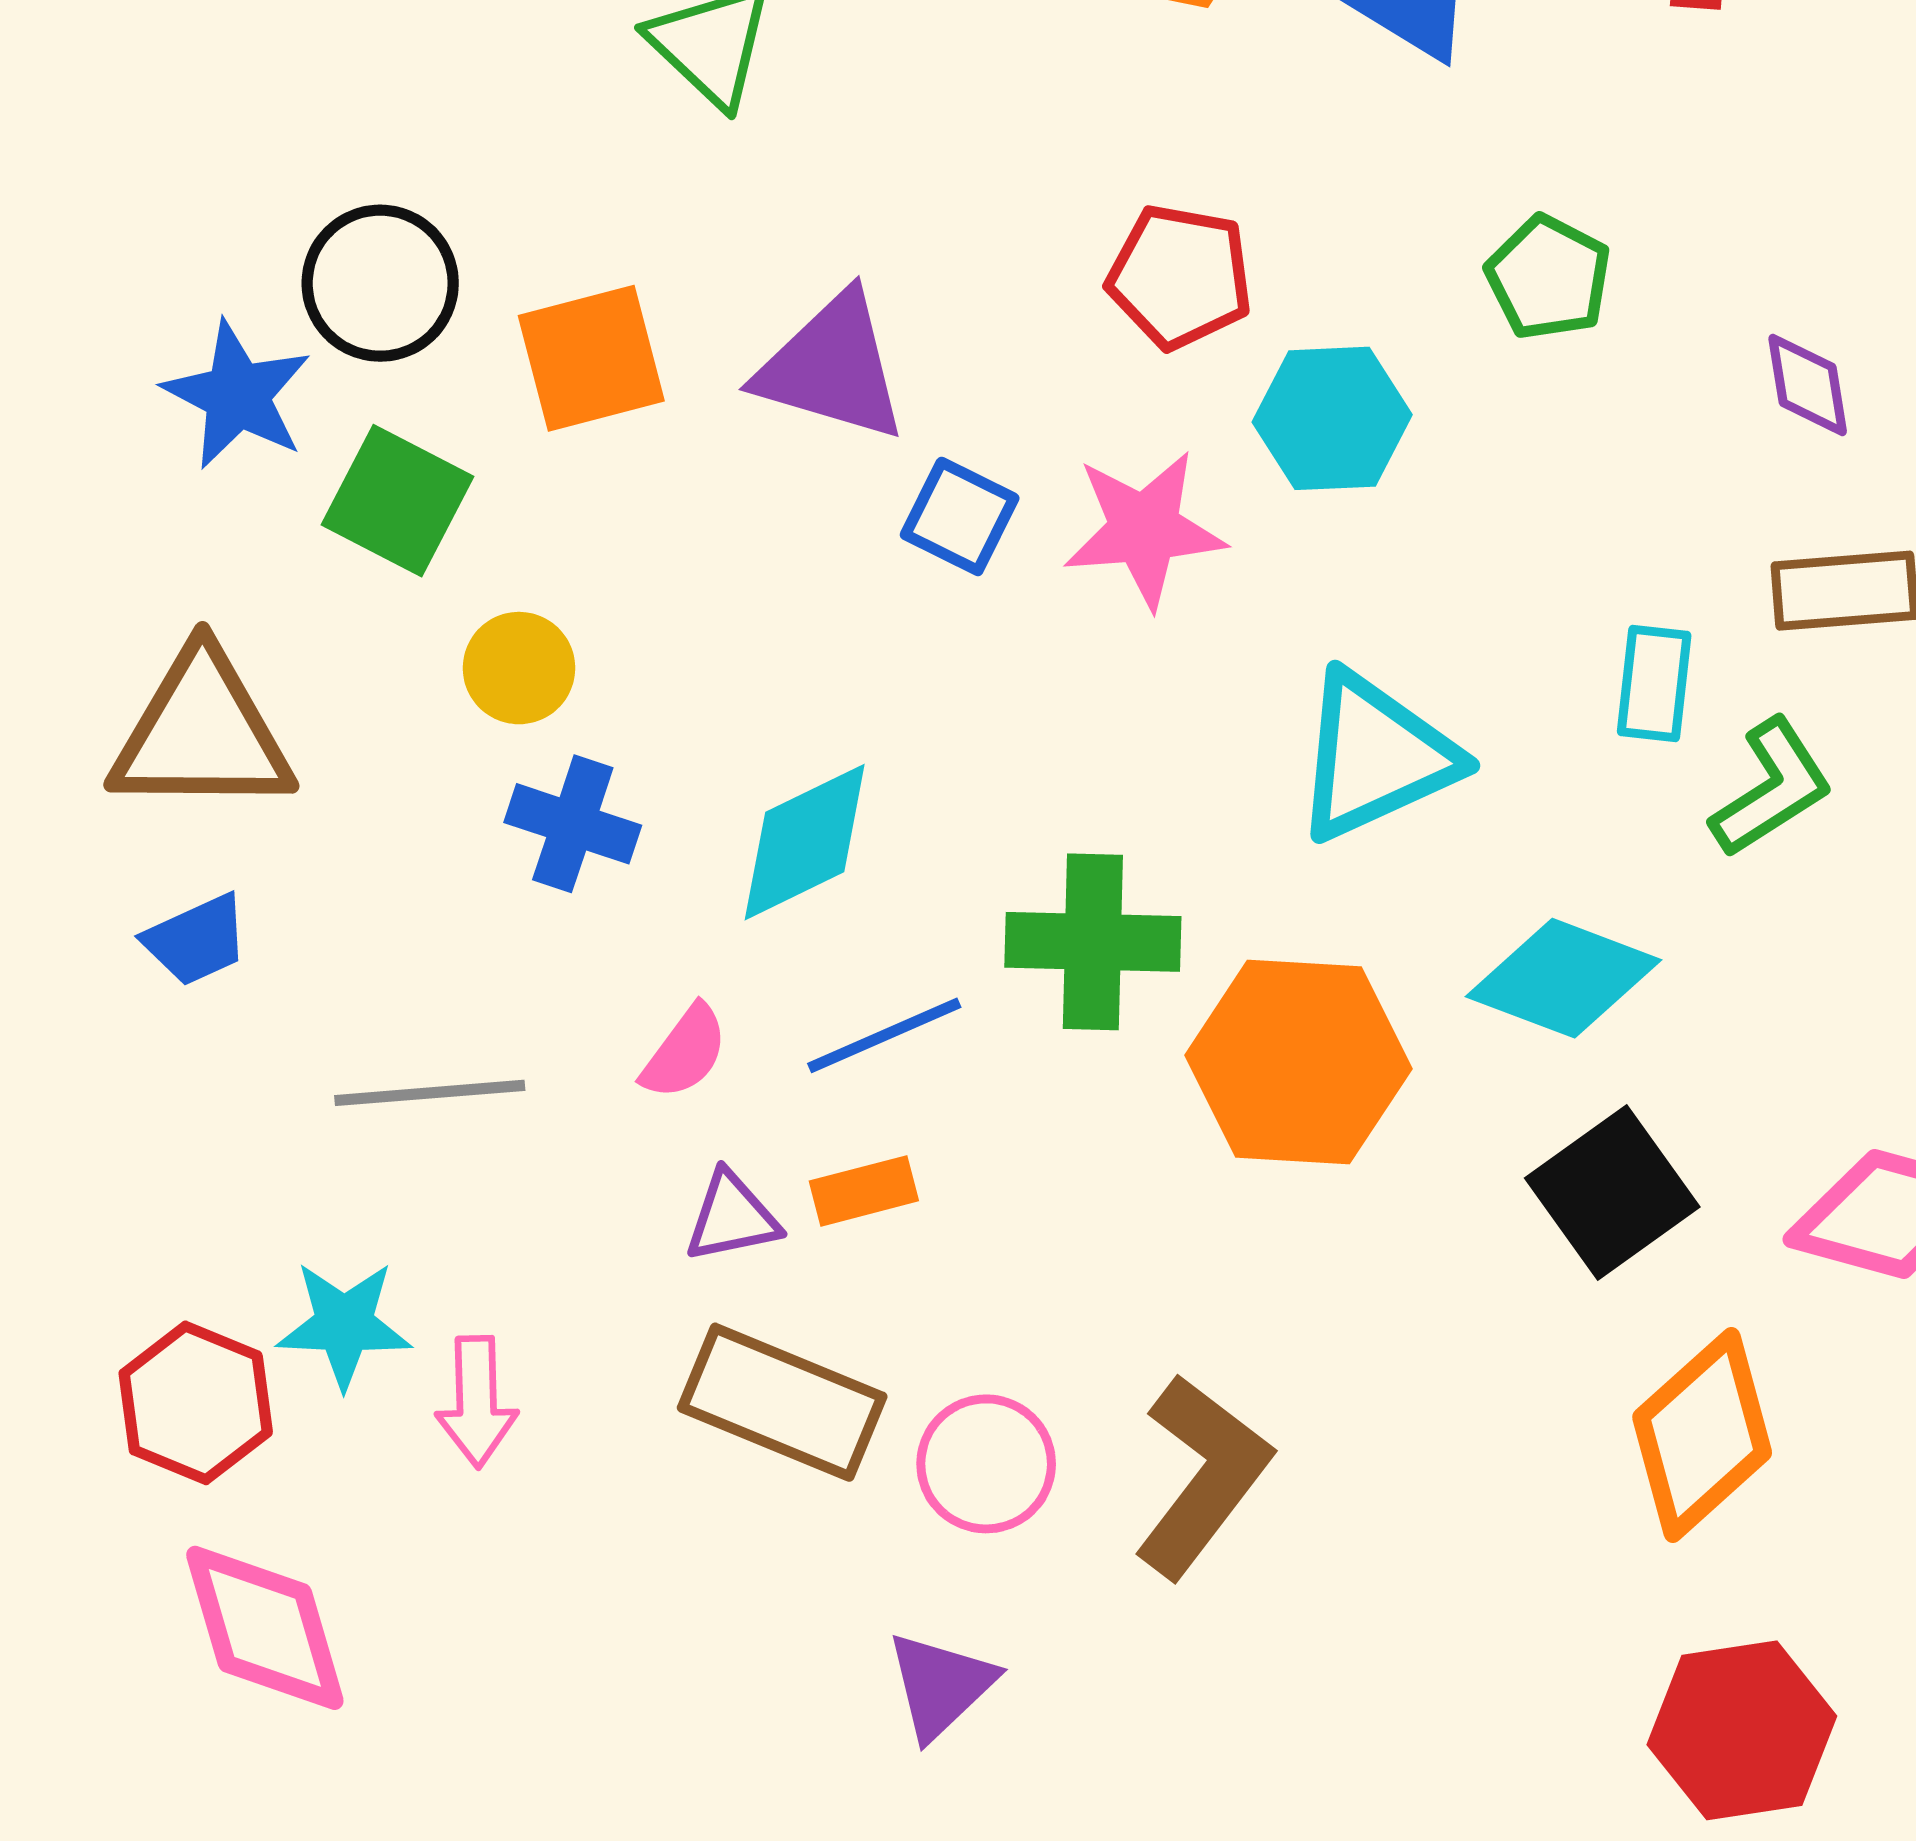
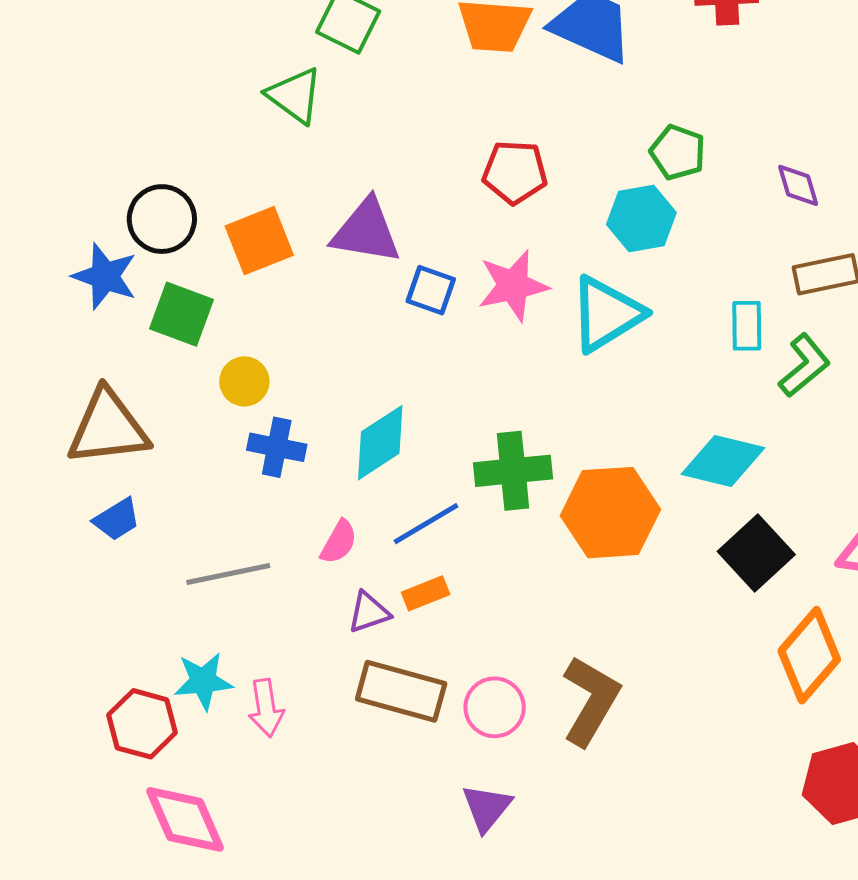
cyan hexagon: (1332, 418) -> (641, 219), moved
cyan triangle: (1375, 756) -> (606, 314), moved

